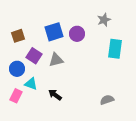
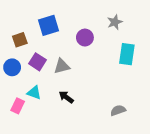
blue square: (54, 32) -> (49, 25), moved
blue circle: (17, 69) -> (12, 67), moved
black arrow: (55, 95) -> (66, 97), moved

